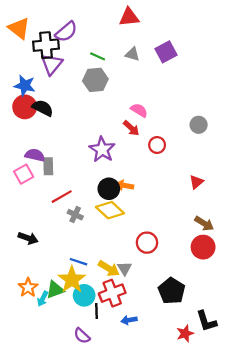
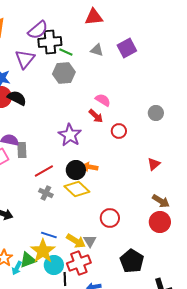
black cross: (46, 45) -> (50, 42), moved
red line: (62, 197) -> (44, 171), moved

